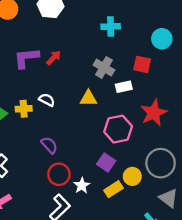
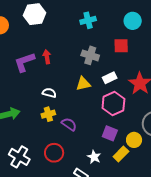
red arrow: (54, 58) -> (47, 57), turned -40
white rectangle: (124, 87) -> (110, 78), moved
yellow cross: (24, 109) -> (48, 114), moved
purple semicircle: (49, 145) -> (69, 124), moved
red circle: (59, 174) -> (54, 153), moved

